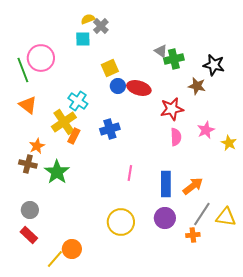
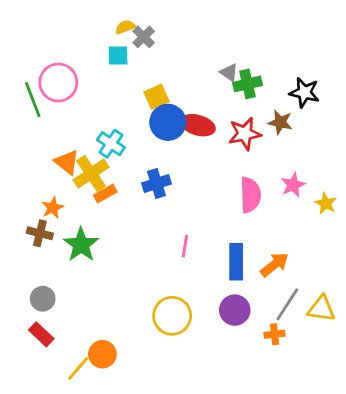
blue circle: (118, 86) -> (168, 122), size x1.6
orange triangle: (28, 105) -> (67, 162), moved
red star: (172, 109) -> (245, 134), moved
orange rectangle: (74, 136) -> (105, 193), turned 35
pink semicircle: (176, 137) -> (250, 195), size x1.4

